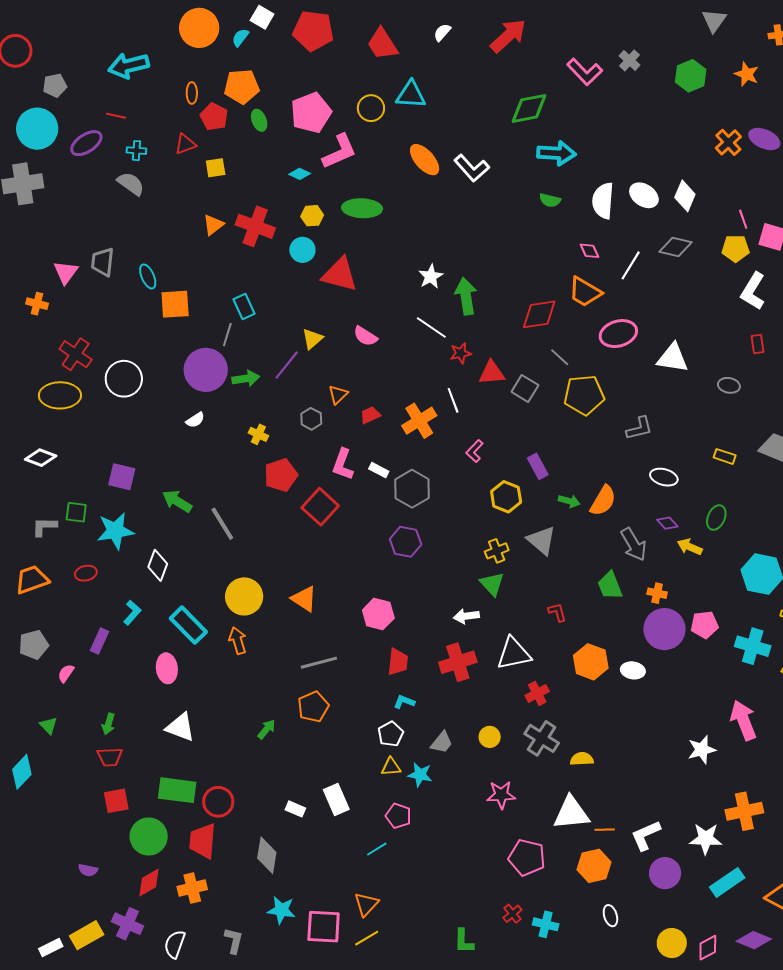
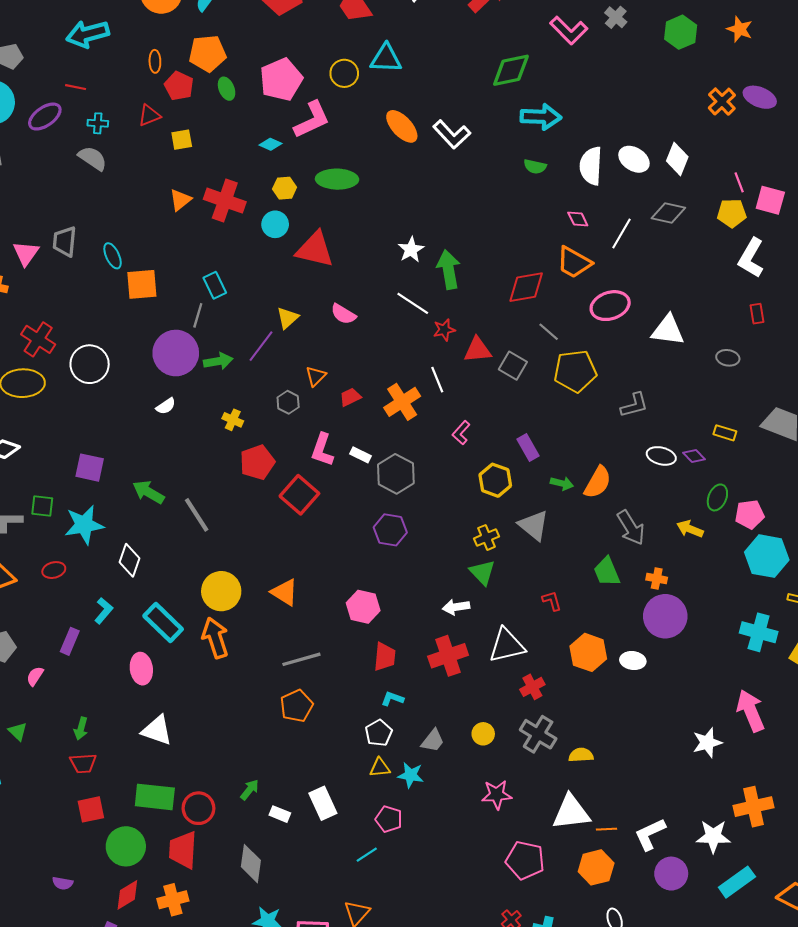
purple diamond: (667, 523) -> (694, 456), moved
pink pentagon: (704, 625) -> (750, 514), moved
orange arrow: (238, 641) -> (215, 638), size x1.4
green arrow: (266, 729) -> (250, 790), moved

